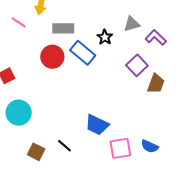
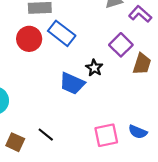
black star: (105, 37) -> (94, 68), moved
blue trapezoid: (97, 125) -> (72, 83), moved

